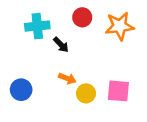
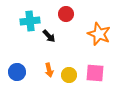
orange star: (120, 26) -> (99, 34), moved, turned 30
orange arrow: (67, 78) -> (49, 70), moved, turned 56

